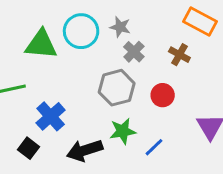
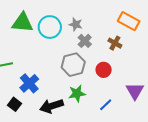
green triangle: (41, 44) -> (22, 23), moved
blue line: (154, 147) -> (106, 105), moved

